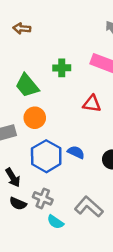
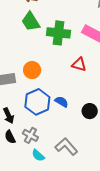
green cross: (62, 68) -> (59, 33), size x1.6
green trapezoid: (27, 85) -> (31, 22), moved
black semicircle: (18, 204) -> (10, 137), turned 32

